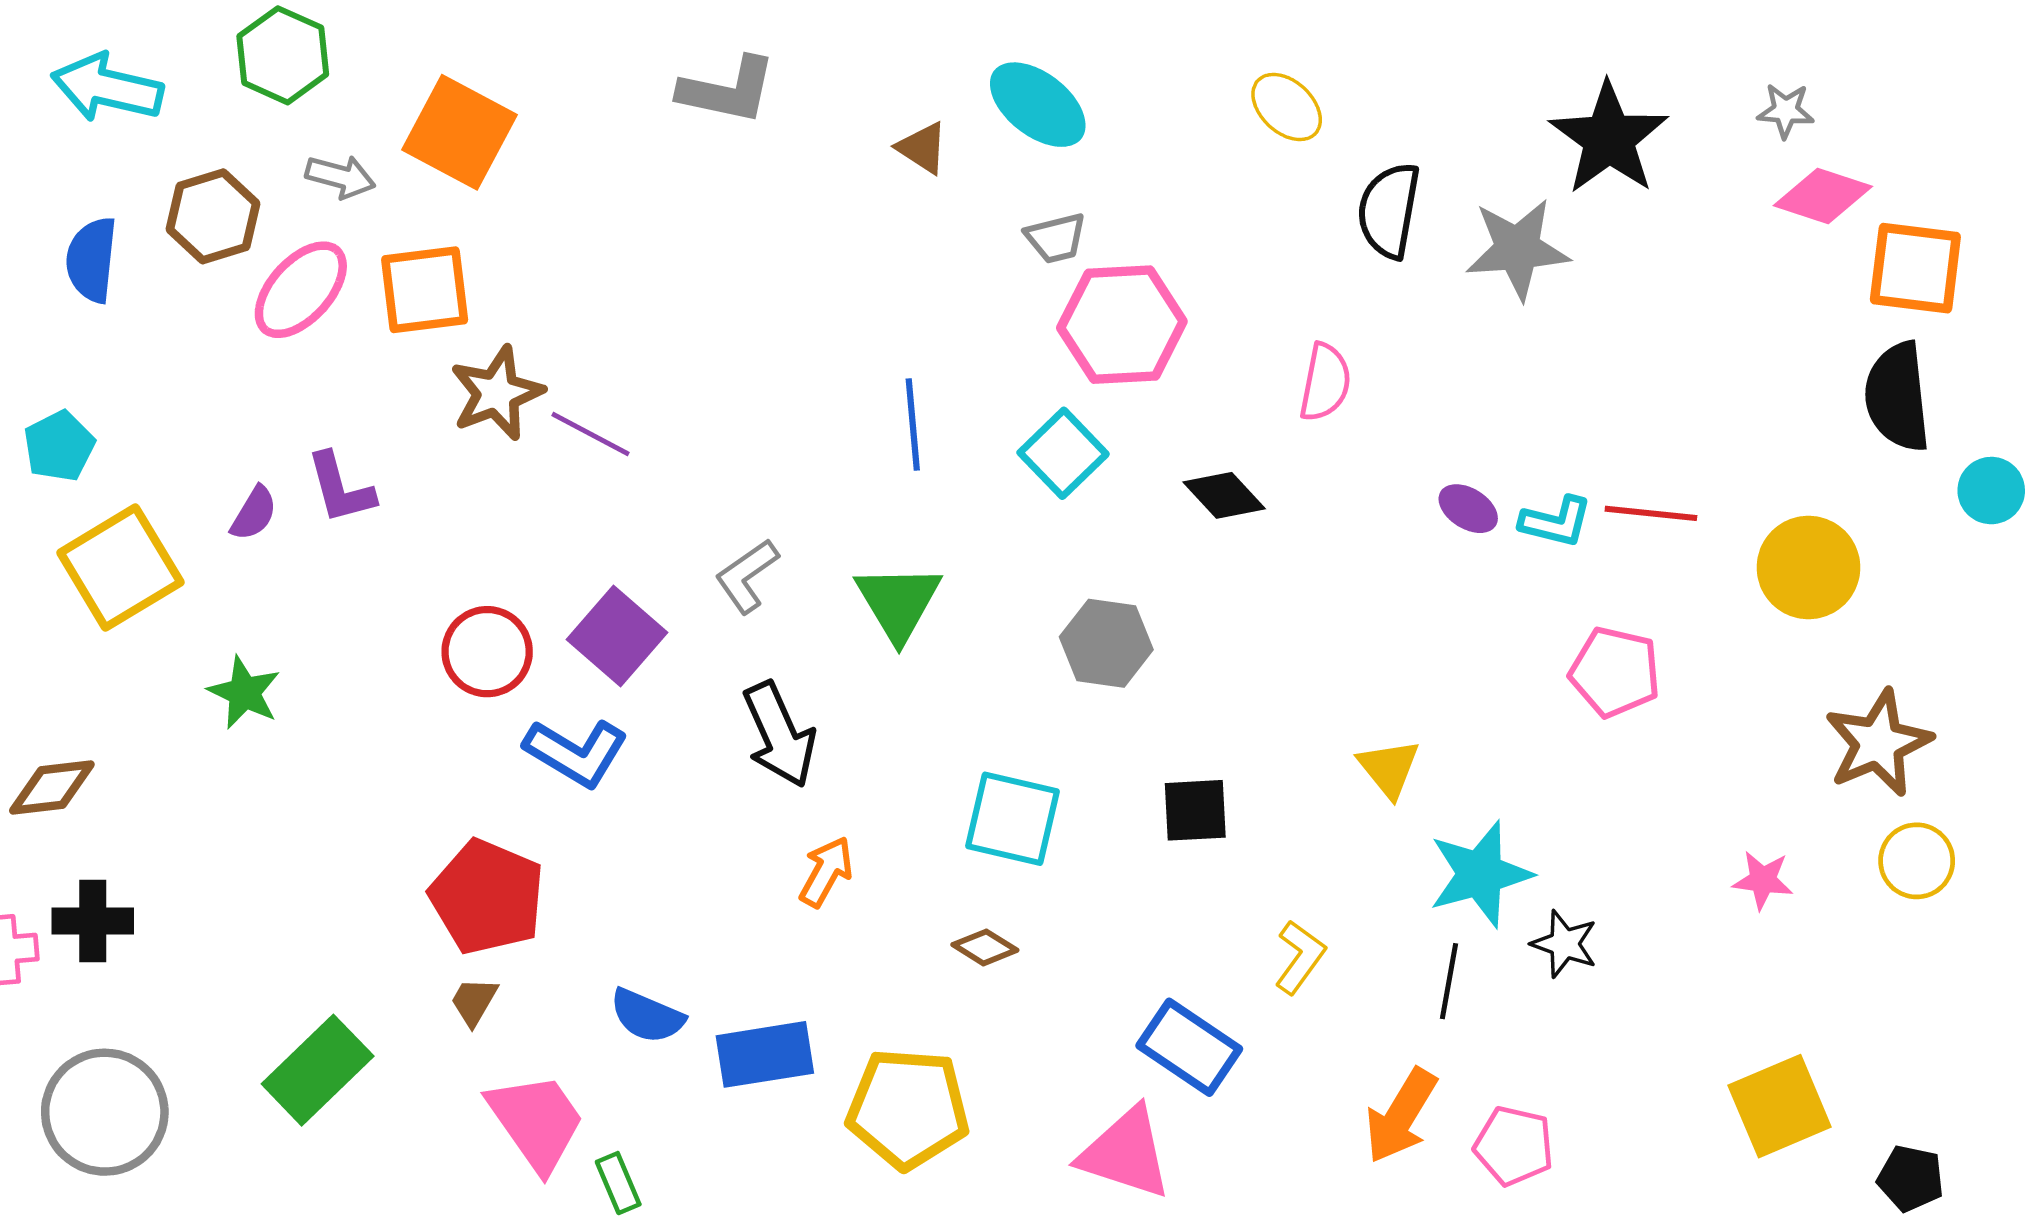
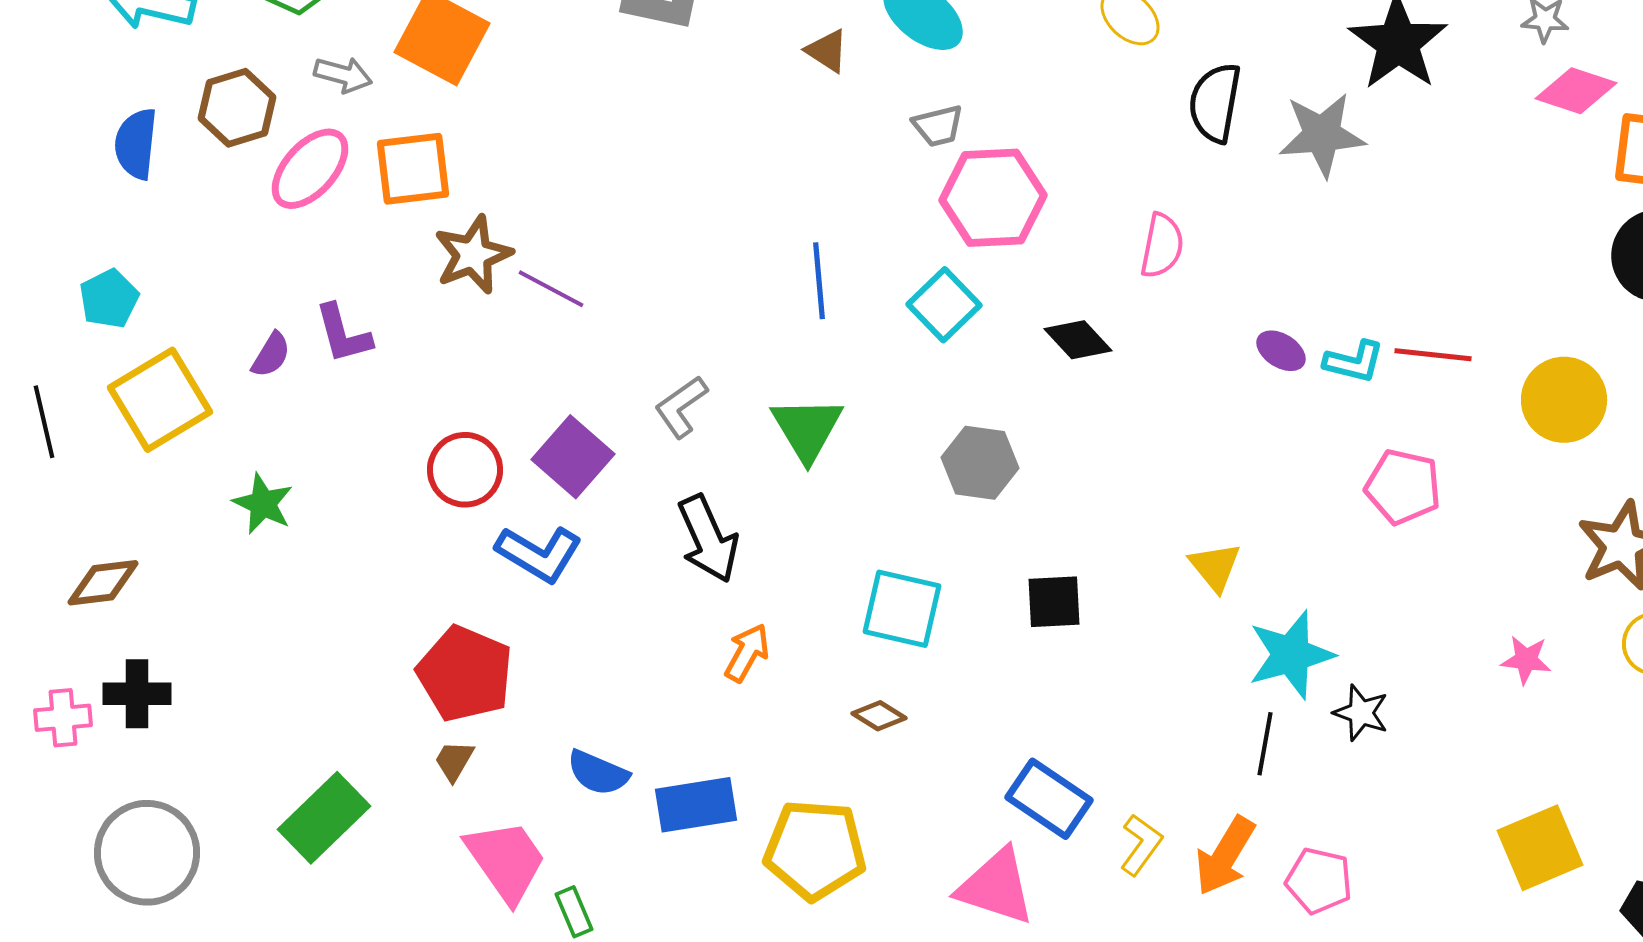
yellow L-shape: (1300, 957) -> (1141, 845), moved

